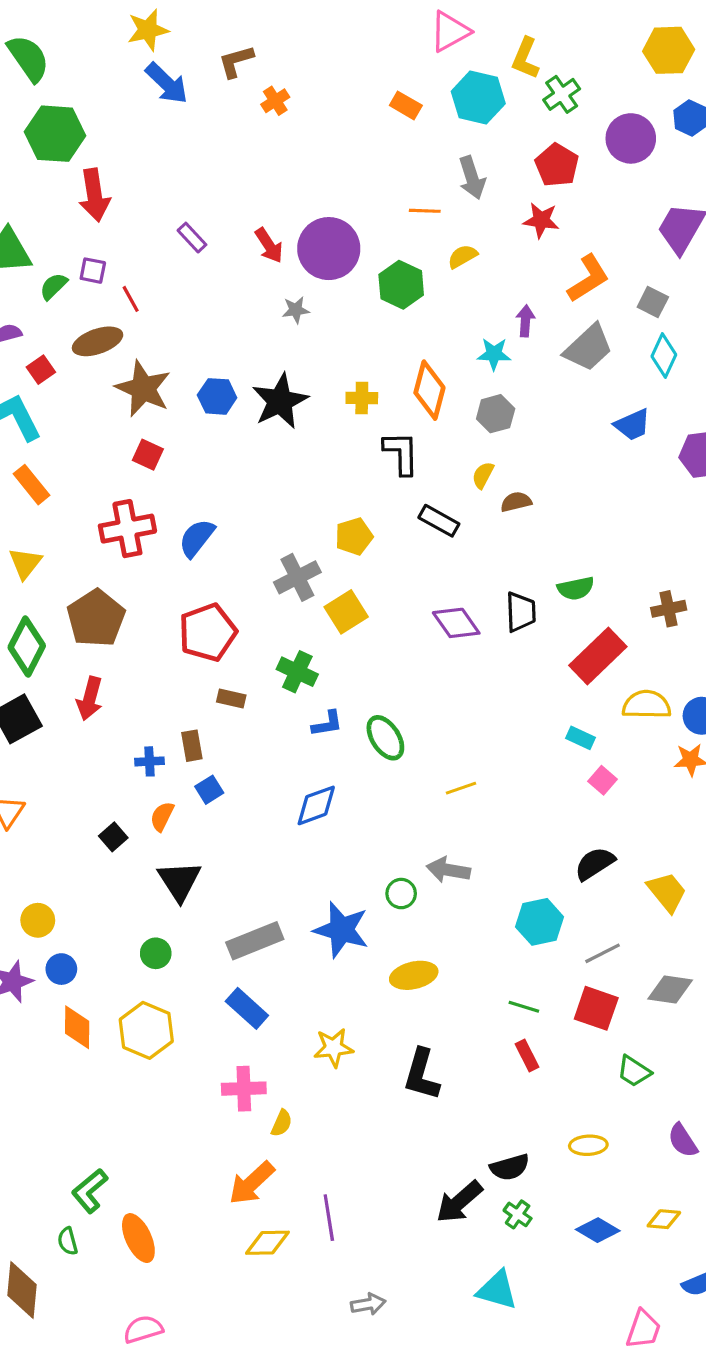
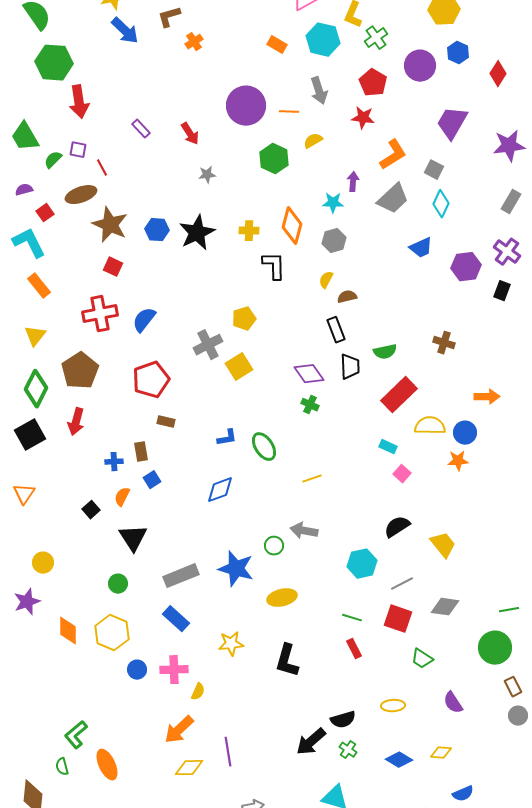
purple circle: (329, 249) -> (246, 106), moved
black rectangle: (439, 521) -> (336, 330), moved, turned 40
brown cross: (669, 609) -> (444, 343), moved, turned 30
green cross: (297, 672) -> (310, 405), moved, size x0.7
blue circle: (61, 969) -> (137, 670), moved

